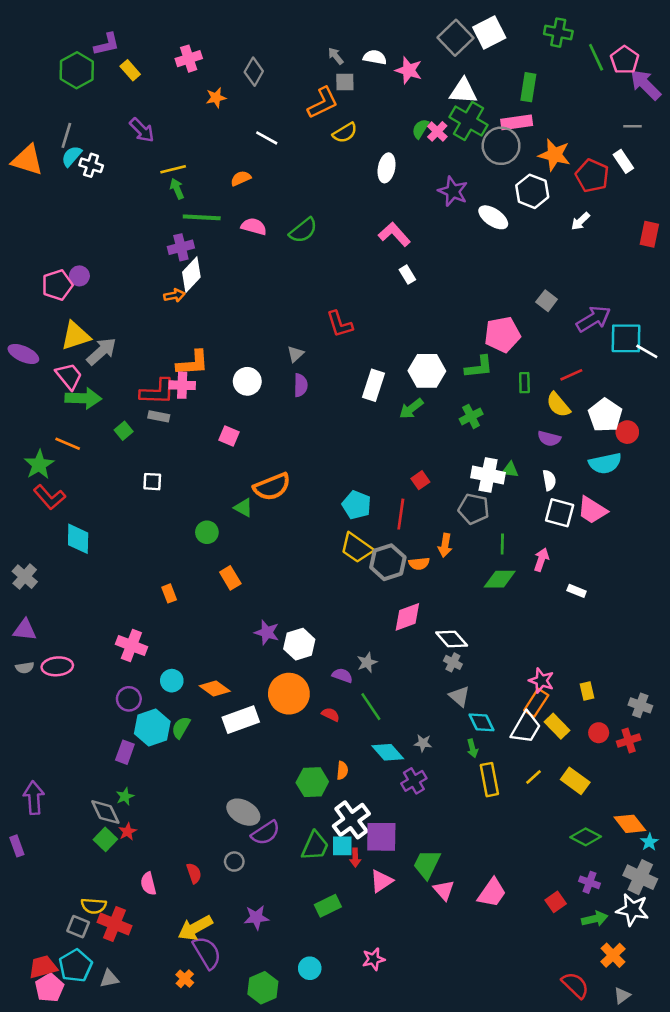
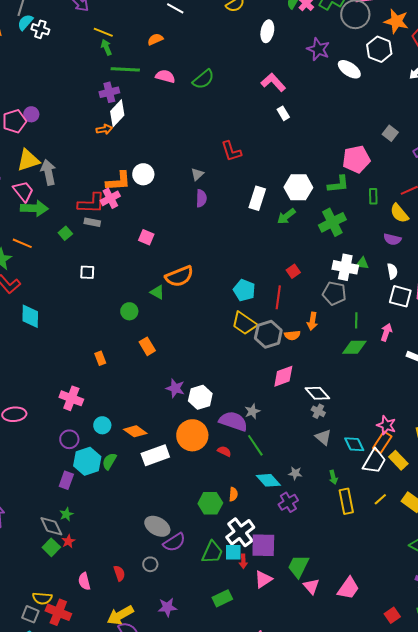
yellow line: (173, 169) -> (103, 32), turned 36
gray arrow: (102, 351) -> (48, 172), turned -60
white circle: (247, 381) -> (143, 174), moved
pink cross: (182, 385) -> (110, 198), turned -30
green cross: (471, 416) -> (332, 222), size x1.5
purple semicircle: (342, 675) -> (233, 421), size x1.8
cyan diamond: (482, 722) -> (354, 444), moved
red square: (556, 902) -> (392, 615), moved

